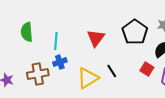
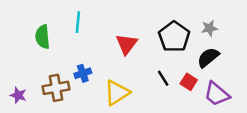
cyan line: (56, 41) -> (78, 22), moved
black line: (112, 71) -> (163, 78), moved

